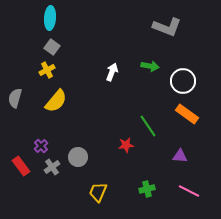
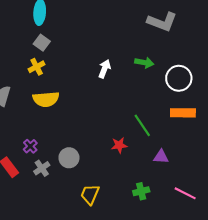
yellow semicircle: (56, 101) -> (46, 99), turned 45
orange rectangle: (187, 114) -> (183, 113), turned -35
purple triangle: (180, 156) -> (161, 157), moved

